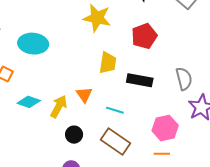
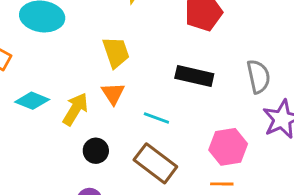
yellow trapezoid: (108, 63) -> (116, 52), moved, turned -30

